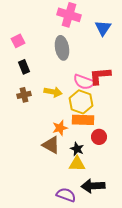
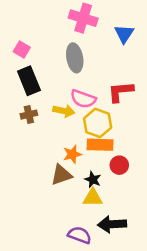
pink square: (18, 41) -> (22, 49), turned -32
black rectangle: (24, 67) -> (29, 81), size x1.6
pink semicircle: (84, 82) -> (83, 99), moved
brown triangle: (51, 145) -> (61, 175), turned -48

